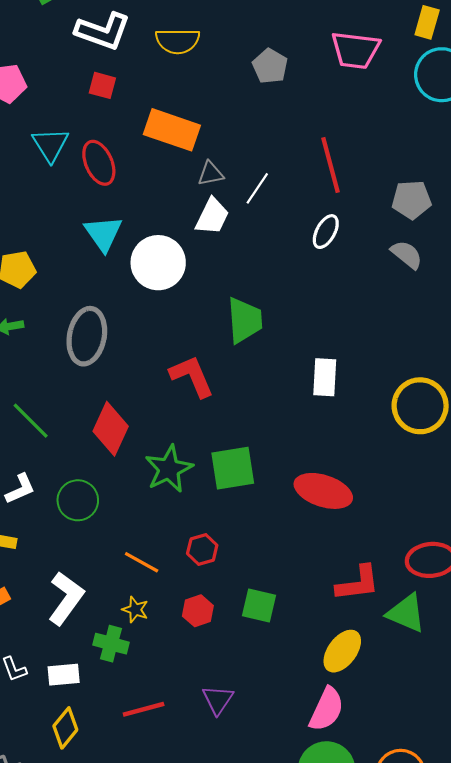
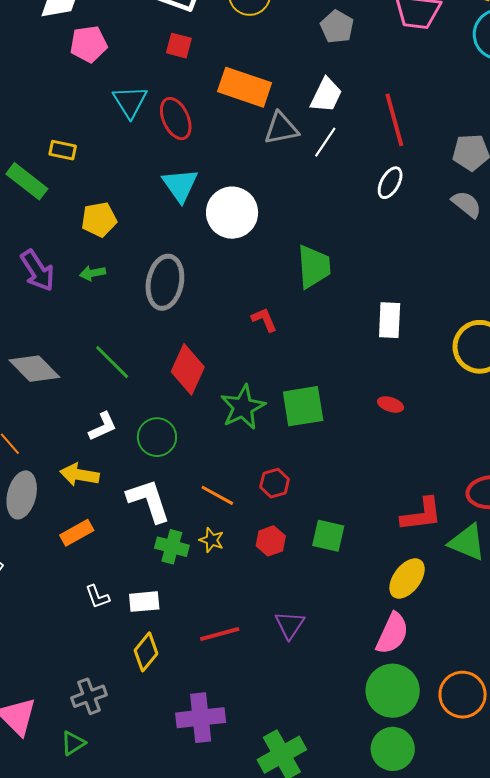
gray triangle: (211, 174) -> (281, 128), size x1.4
white trapezoid: (212, 216) -> (326, 95), moved
red L-shape: (192, 376) -> (264, 320), size x0.6
red ellipse: (323, 491) -> (391, 405), moved, size x0.5
white L-shape: (66, 598) -> (149, 501), moved, turned -54
green cross: (111, 644) -> (172, 547), moved

